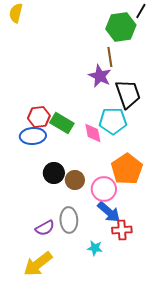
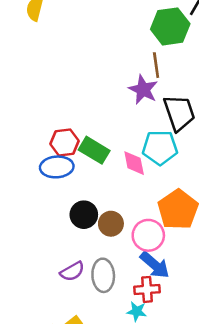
purple semicircle: (45, 228) -> (72, 271), moved
red cross: (122, 230) -> (147, 289), moved

